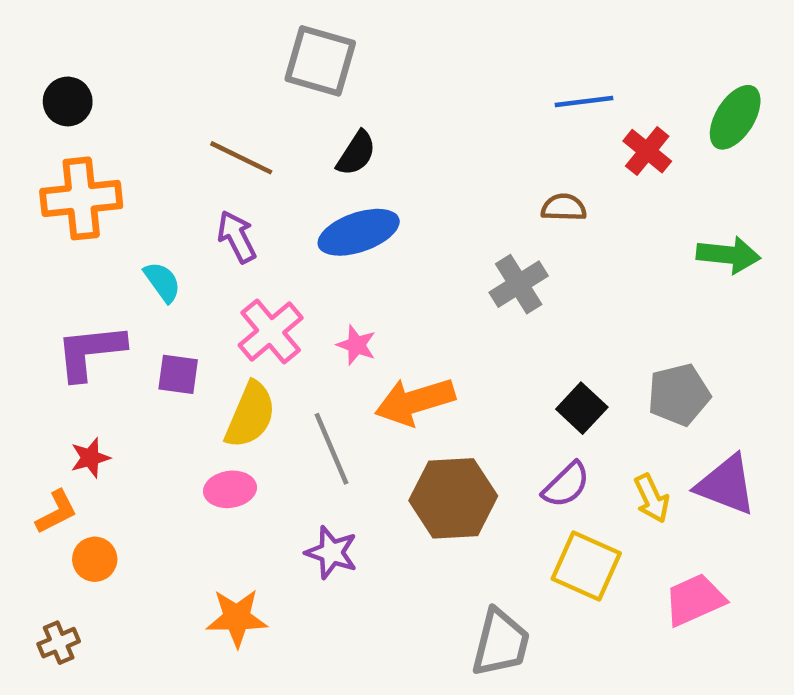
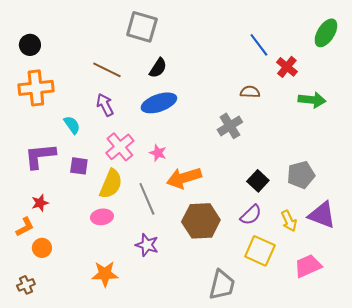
blue line: (584, 101) -> (259, 45), turned 60
green ellipse: (735, 117) -> (326, 33), moved
green arrow: (728, 255) -> (312, 100), moved

